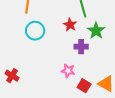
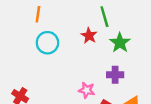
purple cross: (81, 47) -> (115, 75), moved

